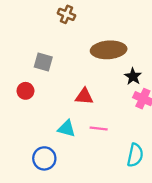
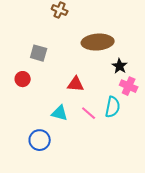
pink line: (99, 129) -> (89, 113), turned 35
cyan semicircle: (135, 155) -> (113, 107), moved

